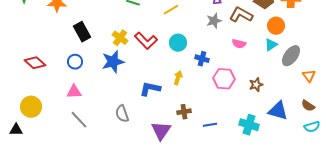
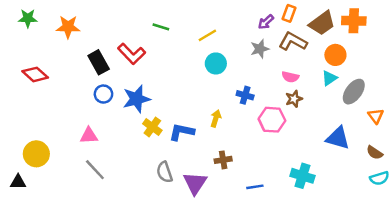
yellow cross: (120, 38) -> (152, 127), moved
red L-shape: (146, 41) -> (132, 54), moved
cyan circle: (178, 43) -> (216, 63), moved
blue circle: (75, 62) -> (103, 94), moved
red diamond: (35, 63) -> (35, 74), moved
brown star: (256, 85) -> (294, 99), moved
blue triangle: (278, 111) -> (338, 138), moved
gray semicircle: (122, 114) -> (165, 172), moved
blue line: (210, 125) -> (255, 187), moved

